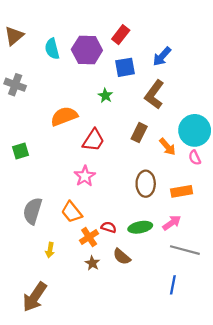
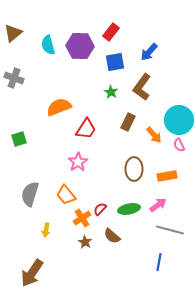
green star: (105, 96) -> (111, 92), moved
red semicircle: (109, 227) -> (100, 209), turned -64

